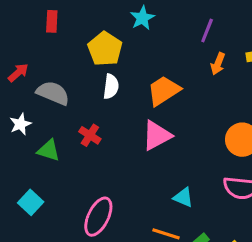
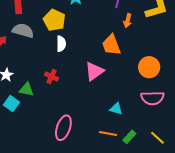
orange trapezoid: (164, 91) -> (111, 45), moved, turned -70
gray semicircle: (53, 93) -> (23, 31), moved
cyan square: (31, 202) -> (11, 104), moved

